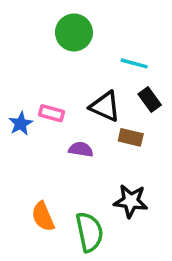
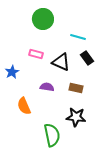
pink rectangle: (52, 113) -> (36, 54), moved
brown rectangle: (131, 137) -> (76, 88), moved
orange semicircle: (43, 216) -> (24, 106), moved

